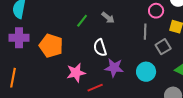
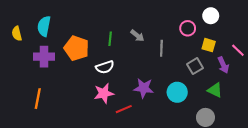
green line: (82, 21) -> (110, 39), turned -32
gray line: (145, 32) -> (161, 48), moved
orange pentagon: (51, 46) -> (77, 48), moved
white semicircle: (100, 48) -> (105, 67), moved, turned -90

